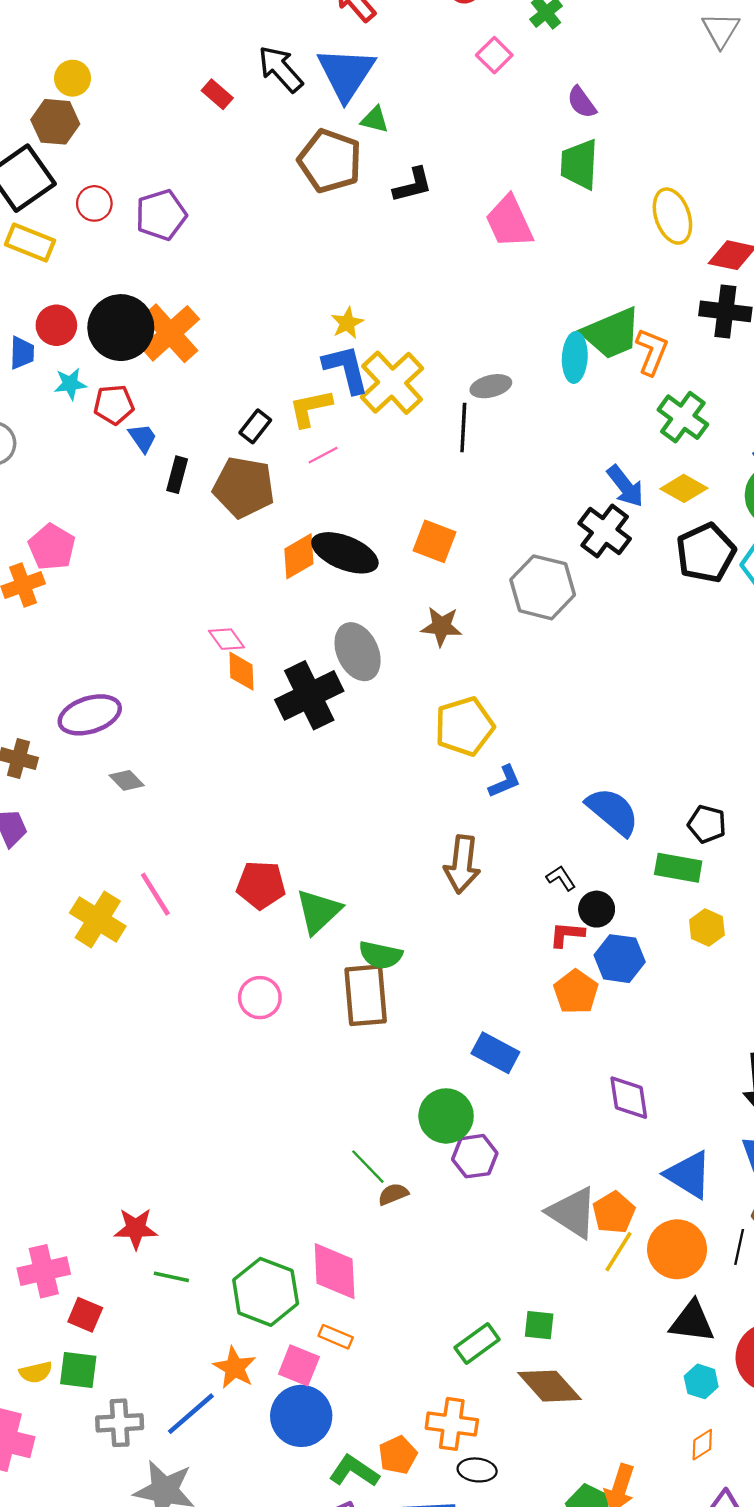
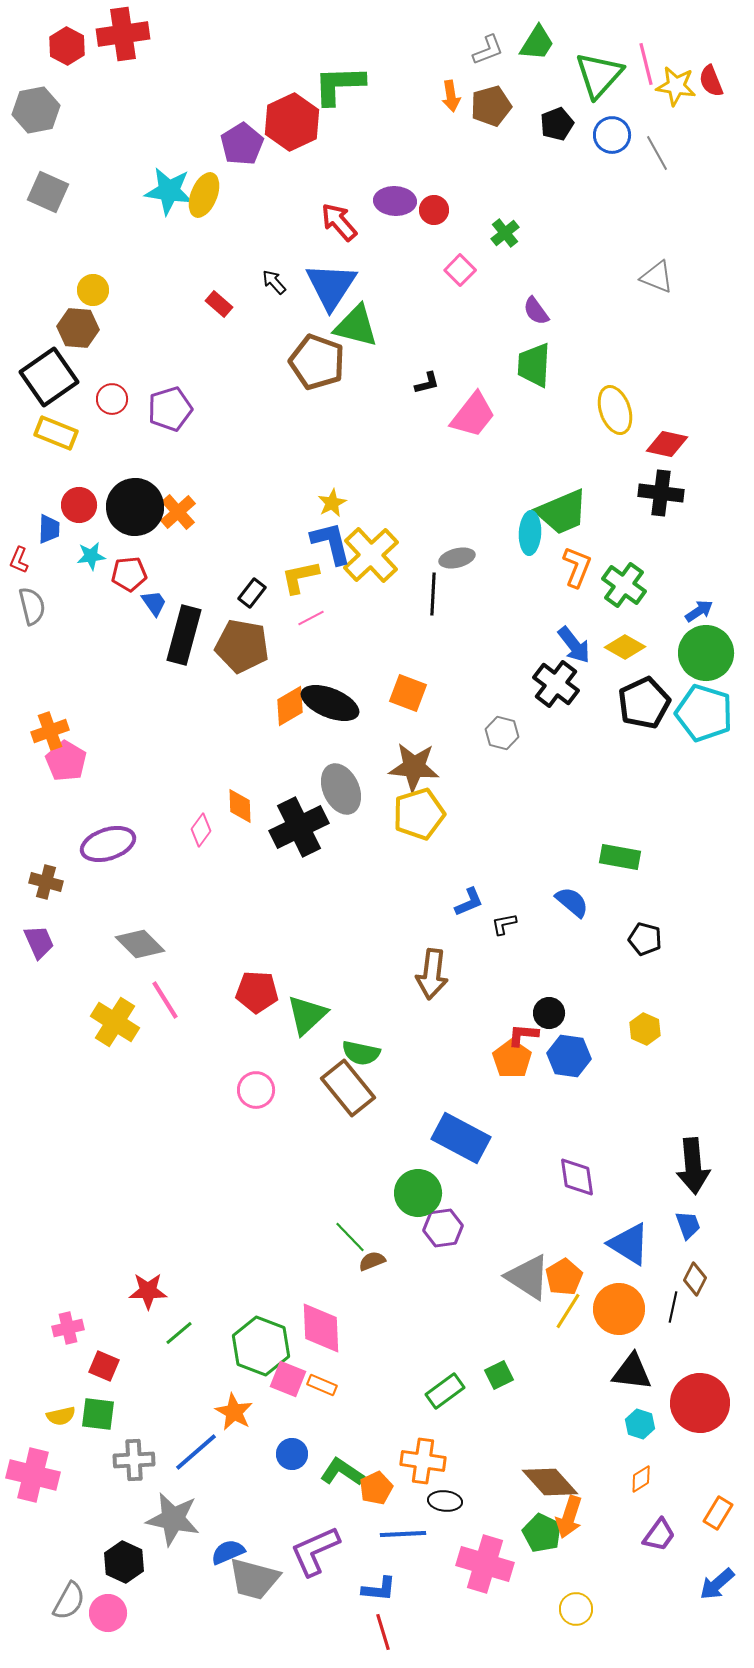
gray triangle: (721, 30) -> (657, 277), moved, turned -39
black arrow: (281, 69) -> (274, 282), size x0.6
green triangle: (375, 120) -> (356, 326), size x1.8
black L-shape: (413, 185) -> (427, 383), moved, size x0.7
pink trapezoid: (509, 222) -> (473, 415), turned -117
orange cross: (170, 333) -> (178, 512), size x0.7
orange L-shape: (652, 352) -> (577, 567), moved
black rectangle: (177, 475) -> (184, 635), size x1.8
pink pentagon: (52, 547) -> (66, 761), moved
gray hexagon: (543, 587) -> (502, 733), size x0.6
brown star: (441, 626) -> (414, 767), size x1.4
pink diamond: (227, 639) -> (201, 830), moved, turned 72
yellow pentagon: (464, 726) -> (419, 814), moved
gray diamond: (127, 780) -> (140, 944), moved, size x1.6
blue semicircle: (613, 811) -> (572, 902), moved, size x0.7
green rectangle: (678, 868) -> (620, 857), moved
black L-shape: (561, 878) -> (504, 924), moved, turned -68
orange pentagon: (576, 992) -> (512, 1059), moved
brown rectangle: (366, 995) -> (348, 1088), turned -34
blue rectangle: (495, 1053) -> (461, 1138), size x1.4
pink cross: (44, 1271) -> (68, 1328), size x0.7
green line: (171, 1277) -> (179, 1333), turned -52
green square: (539, 1325) -> (499, 1375), turned -32
pink square: (299, 1365) -> (288, 1379), moved
brown diamond: (549, 1386) -> (550, 1482), moved
blue circle: (301, 1416) -> (292, 1454), size x0.6
green L-shape: (354, 1471) -> (342, 1472), moved

